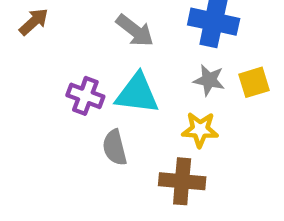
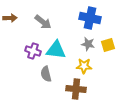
brown arrow: (34, 22) -> (10, 18), turned 40
gray arrow: (135, 31) -> (43, 22), moved

